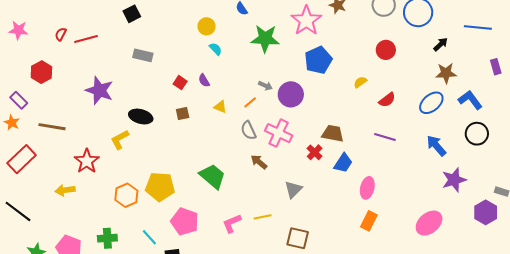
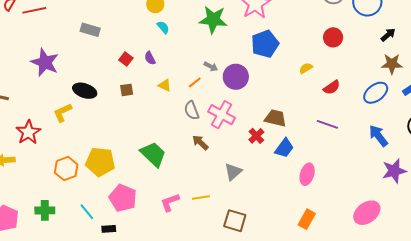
orange rectangle: (369, 221) -> (307, 219), moved

